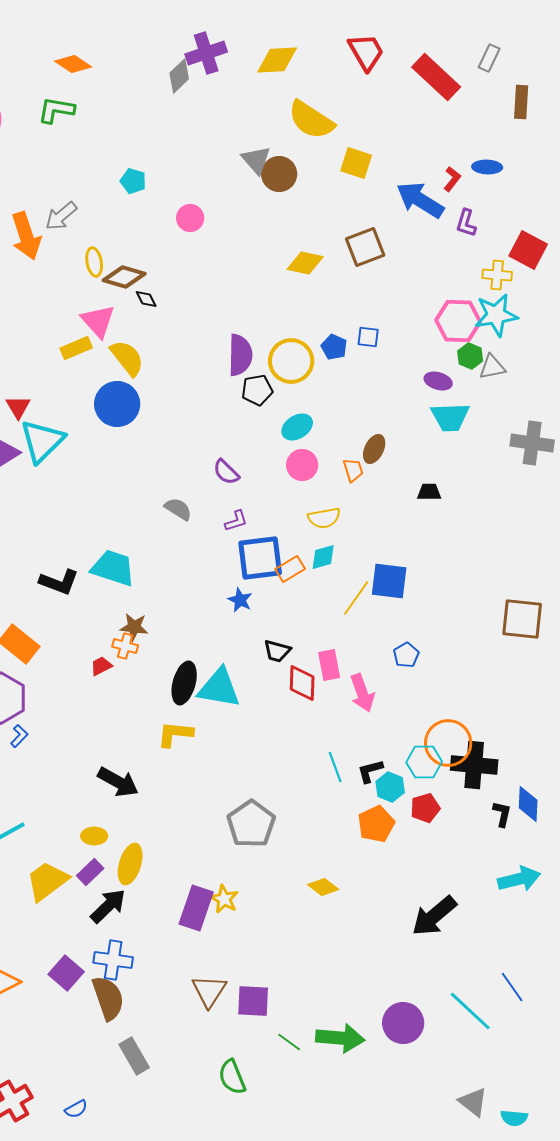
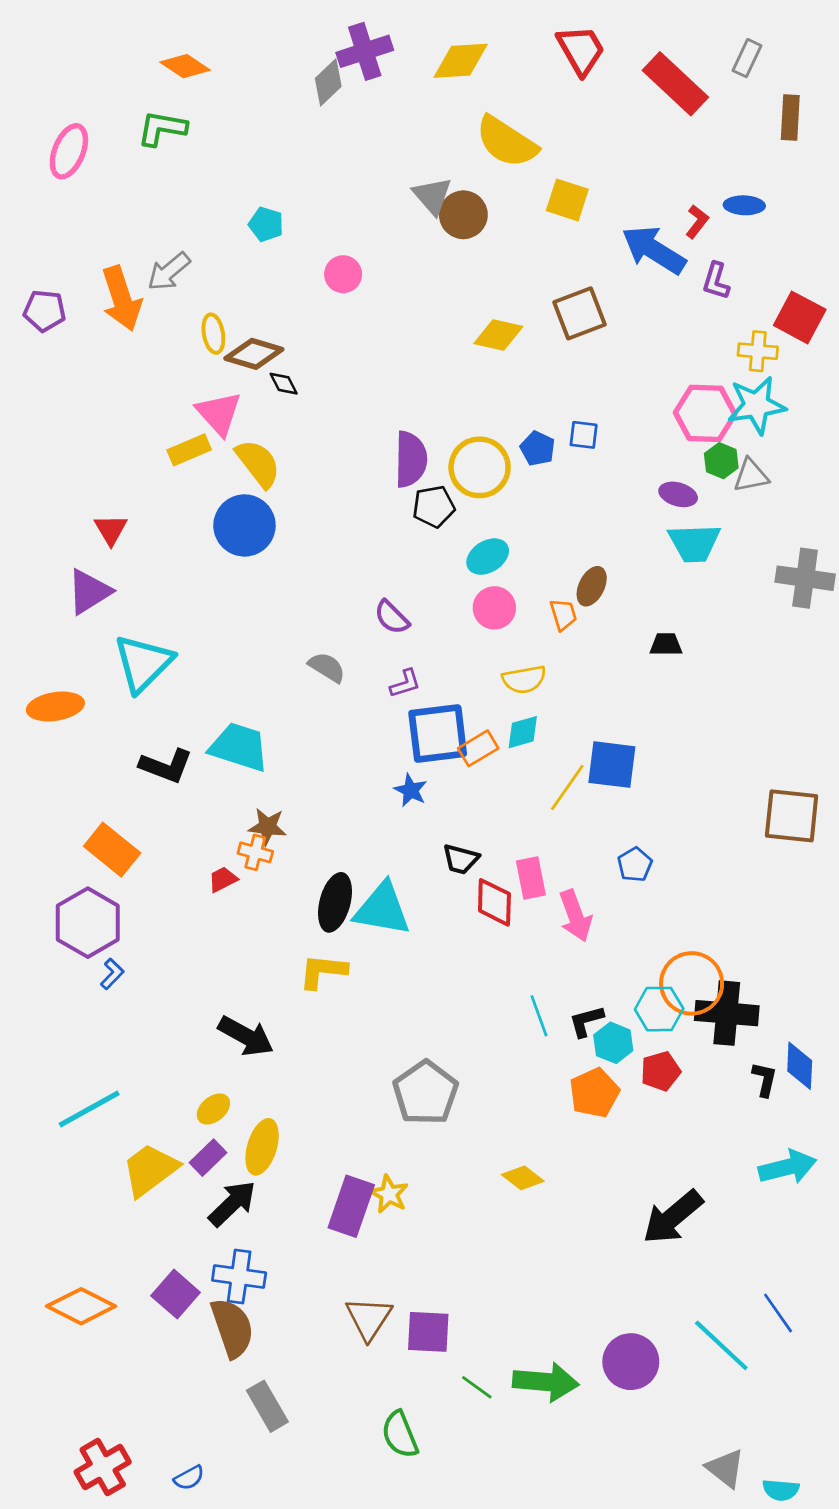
cyan triangle: (42, 441) -> (143, 663), moved
yellow ellipse: (94, 836) -> (213, 1109), turned -40

